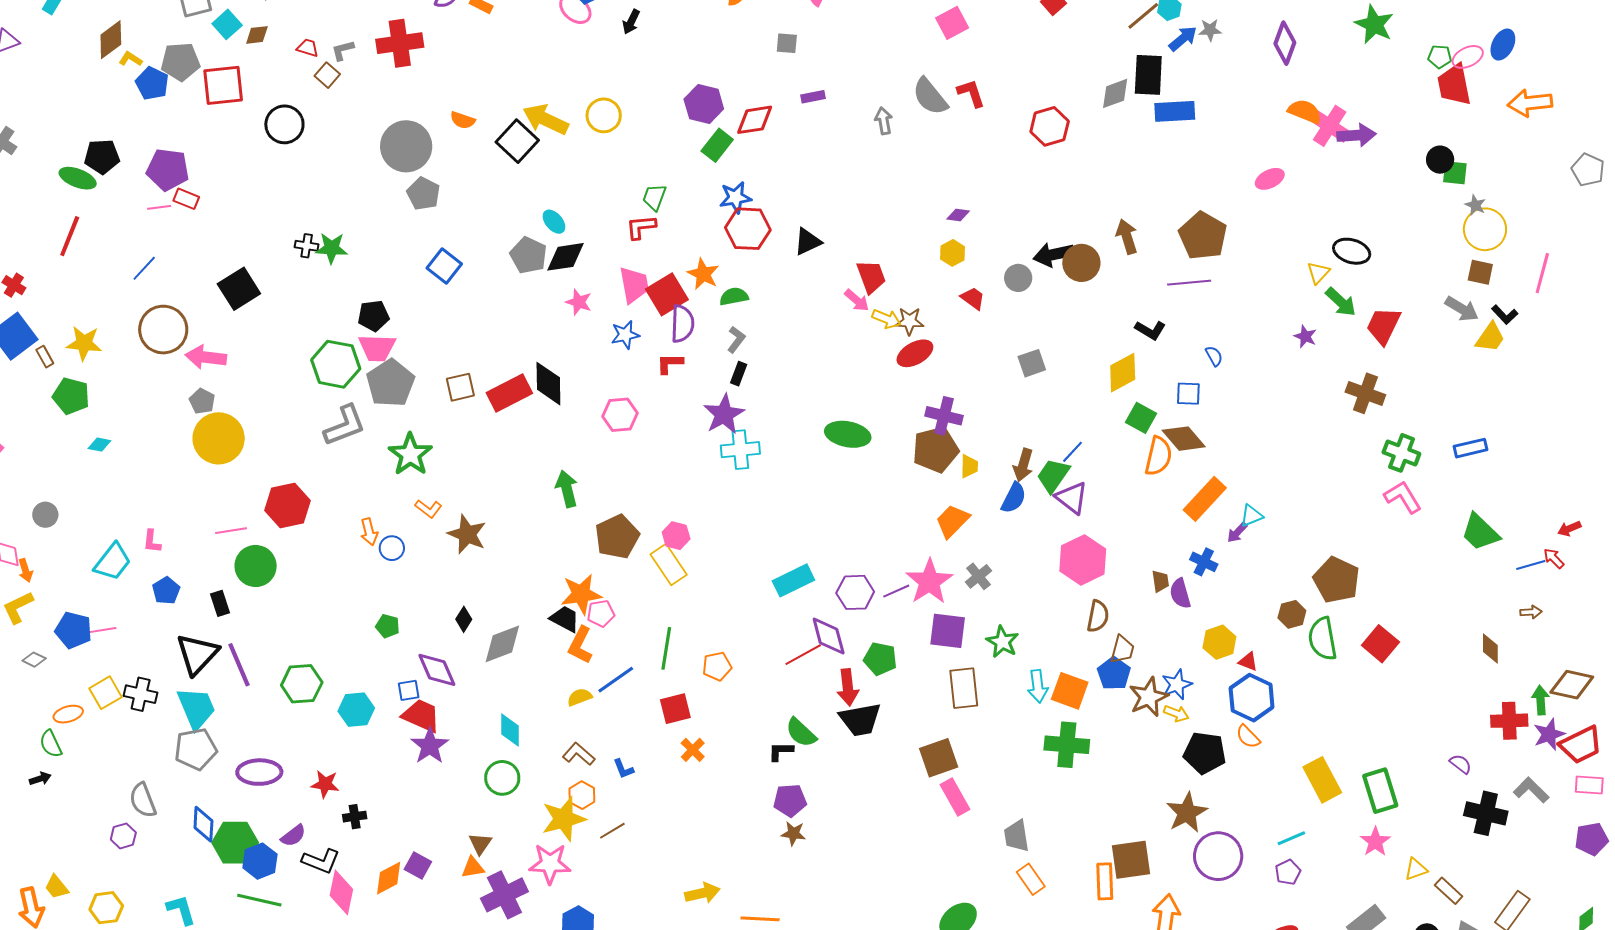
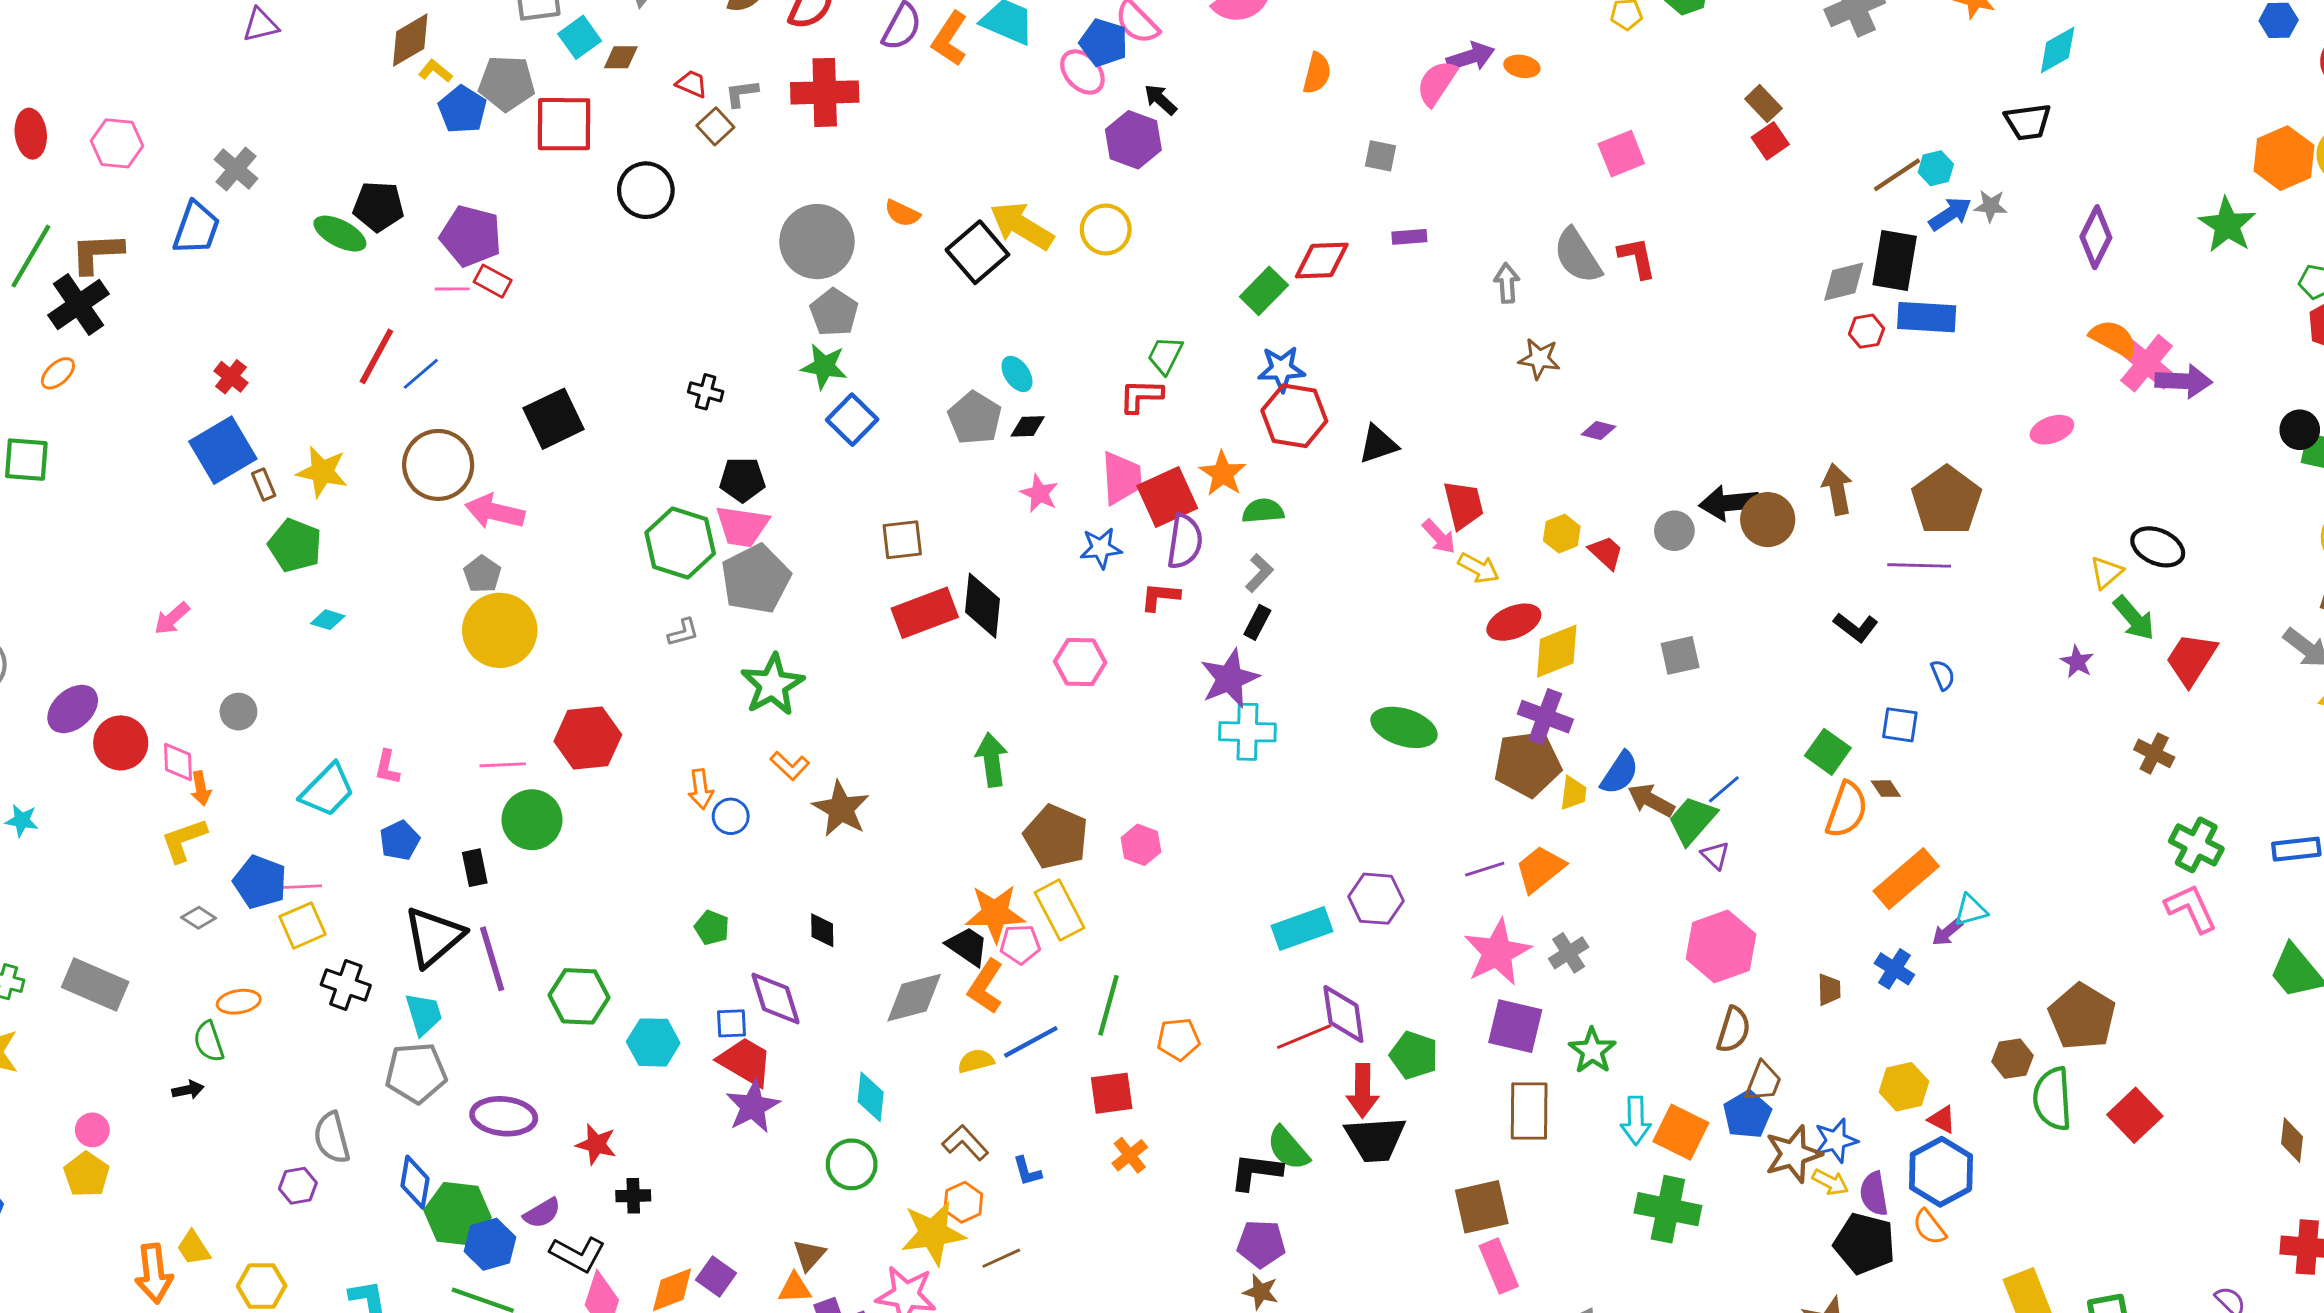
black arrow: (631, 22) -> (1160, 100), turned 100
purple hexagon: (704, 104) -> (1133, 140), moved
red hexagon: (1050, 126) -> (1866, 331), moved, size x0.6
red line: (70, 236) -> (376, 356), moved
black cross: (307, 246) -> (706, 392), moved
green star: (332, 248) -> (824, 366), moved
yellow hexagon: (953, 253) -> (1562, 534), moved
black diamond: (565, 257) -> (1028, 426), size x0.6
brown star: (909, 321) -> (1539, 359), moved
yellow diamond: (1123, 373) -> (1557, 651), moved
brown square: (460, 387) -> (902, 540), moved
brown cross: (1365, 393) -> (2154, 753), size x0.7
gray L-shape: (345, 425) -> (683, 632), size x0.5
brown diamond: (1184, 439) -> (1886, 789), size x0.5
brown arrow: (1023, 465) -> (1651, 800), turned 96
blue semicircle: (1014, 498) -> (1620, 773), moved
purple triangle: (1072, 498) -> (1715, 855), size x0.6
brown pentagon: (617, 537) -> (1056, 837), turned -30
yellow rectangle: (669, 564) -> (1060, 910), moved
purple line: (896, 591) -> (1485, 869), moved
purple hexagon: (855, 592) -> (1376, 899), moved
purple semicircle: (1180, 594) -> (1874, 1194), moved
black diamond: (464, 619) -> (822, 930), turned -40
gray diamond: (502, 644) -> (914, 998), moved
yellow square: (106, 693) -> (303, 925), moved
cyan trapezoid: (196, 708) -> (424, 1014), size x0.7
black L-shape: (781, 751) -> (1256, 1172), size x1.4

